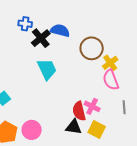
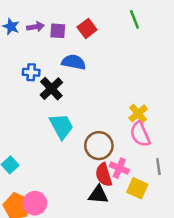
blue semicircle: (60, 31) -> (74, 62), moved
brown circle: (92, 48) -> (99, 146), moved
yellow square: (97, 129) -> (137, 188), moved
pink circle: (32, 130) -> (35, 203), moved

